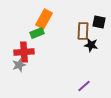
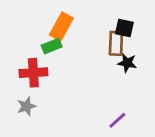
black square: (99, 22) -> (124, 28), moved
gray star: (19, 65) -> (26, 106), moved

